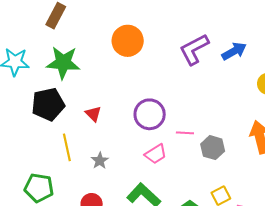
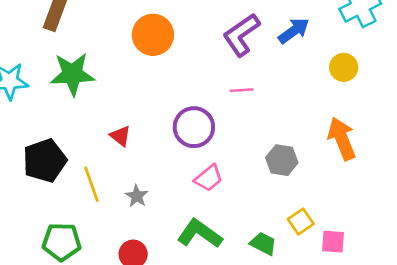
black pentagon: (48, 104) -> (45, 161), moved
pink line: (185, 133) -> (242, 90), moved

